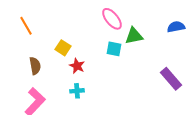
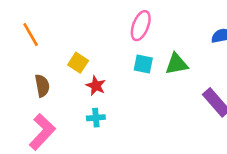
pink ellipse: (112, 19) -> (141, 26), turned 60
green triangle: (134, 36) -> (177, 64), moved

